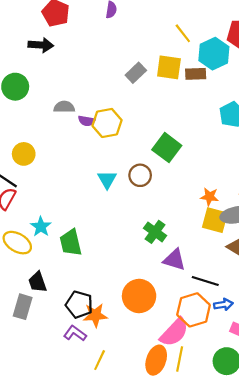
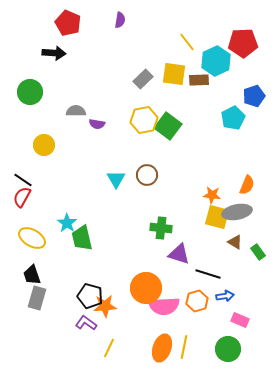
yellow hexagon: (107, 123) -> (144, 120), moved
green square: (167, 148) -> (168, 126), moved
yellow circle: (24, 154) -> (44, 145), moved
cyan star: (41, 227) -> (67, 223), moved
green cross: (155, 232) -> (161, 228), turned -30
black trapezoid: (38, 282) -> (32, 275), moved
orange hexagon: (194, 310) -> (197, 301), size x0.7
pink semicircle: (174, 332) -> (164, 306), moved, turned 44

